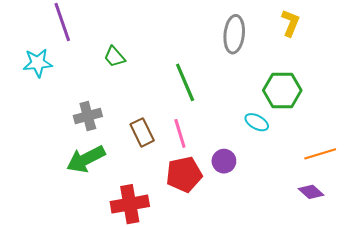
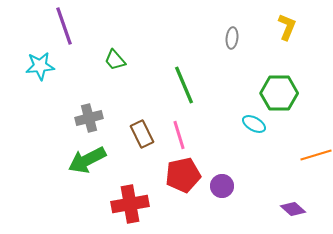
gray ellipse: (234, 34) -> (232, 38), size x0.6
purple circle: (224, 161) -> (222, 186), moved
purple diamond: (311, 192) -> (293, 209), moved

